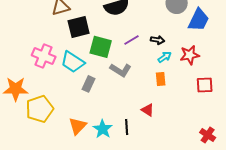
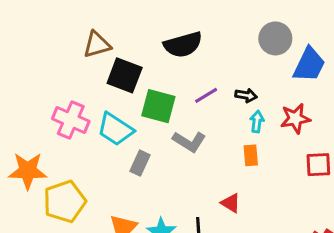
black square: (79, 27) -> (125, 75), turned 35
cyan arrow: (165, 57) -> (257, 122), turned -48

